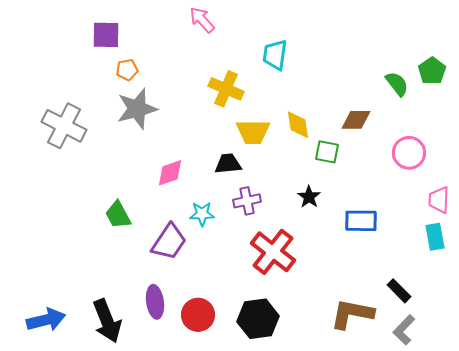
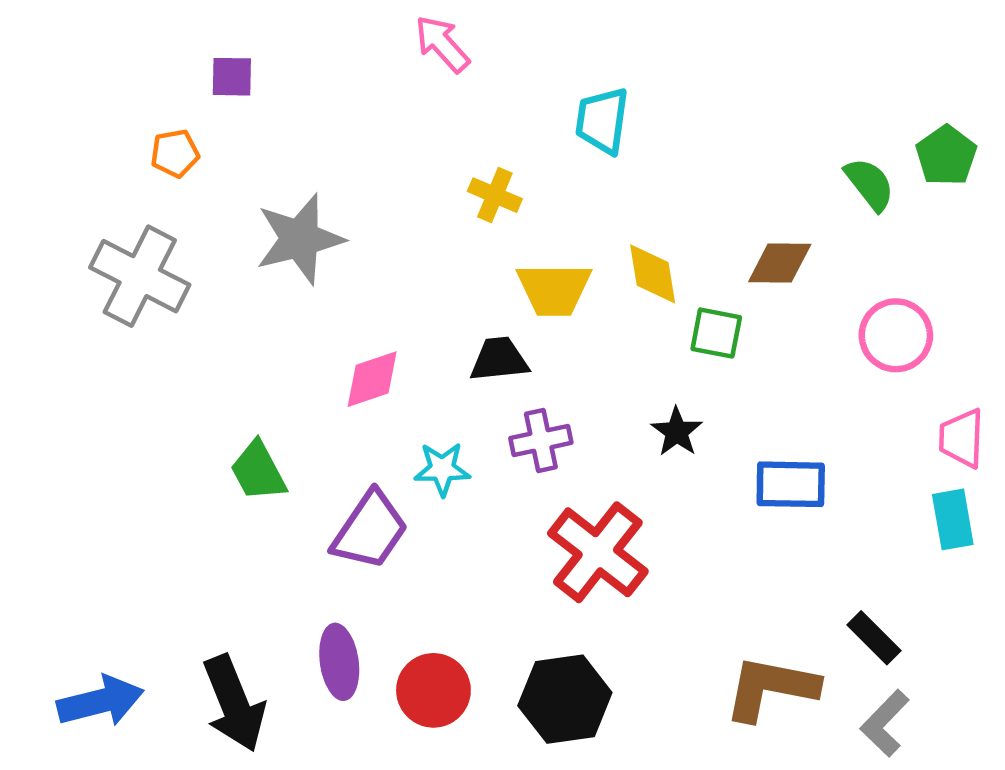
purple square: (106, 35) -> (232, 77), size x0.7
orange pentagon: (127, 70) -> (175, 153), moved
yellow cross: (226, 89) -> (495, 195), size x0.7

